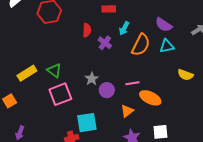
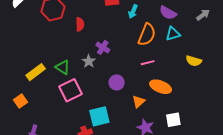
cyan arrow: (124, 28) -> (133, 12), moved
red semicircle: (87, 30) -> (80, 24), moved
purple cross: (105, 43) -> (103, 47), moved
gray star: (92, 79) -> (89, 61), moved
pink line: (132, 83) -> (148, 63), moved

